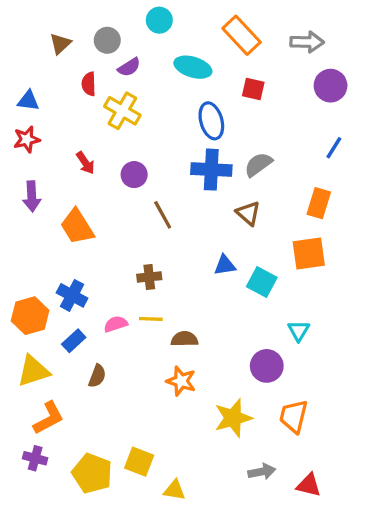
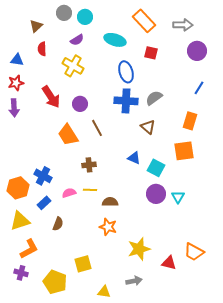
cyan circle: (159, 20) -> (85, 17), moved
gray circle: (107, 40) -> (64, 13), moved
red semicircle: (89, 84) -> (42, 49), moved
red arrow: (85, 163) -> (51, 97), size x1.6
purple arrow: (32, 196) -> (14, 108), moved
orange trapezoid: (77, 227) -> (68, 135), moved
blue triangle: (225, 265) -> (134, 158), turned 32
purple circle: (267, 366) -> (156, 194), moved
orange trapezoid: (294, 416) -> (194, 252), moved, turned -75
yellow square: (139, 462) -> (83, 264), moved, turned -36
gray arrow: (262, 472) -> (134, 281), moved
red triangle: (309, 485) -> (169, 263), moved

